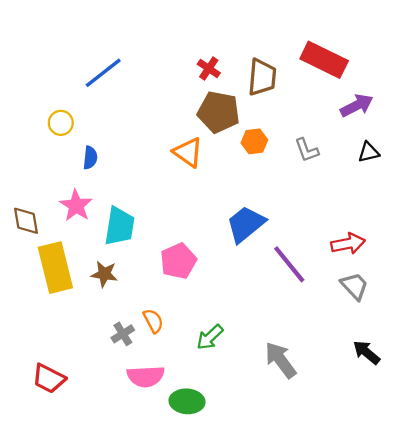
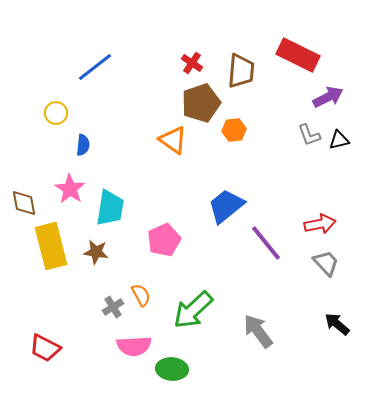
brown pentagon: (219, 112) -> (201, 103), turned -30
gray L-shape: (307, 150) -> (309, 135), moved
green arrow: (210, 337) -> (193, 310), size x1.6

